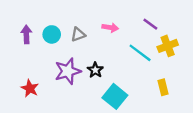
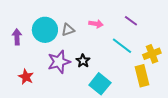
purple arrow: (26, 34) -> (17, 37), moved
cyan circle: (52, 34) -> (45, 30), size x1.6
yellow cross: (168, 46) -> (152, 54), moved
yellow rectangle: (163, 87) -> (142, 76), size x1.5

